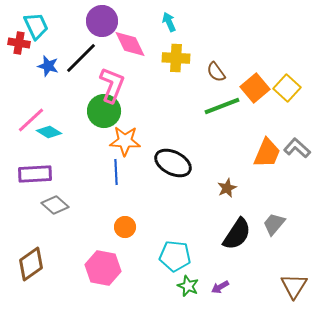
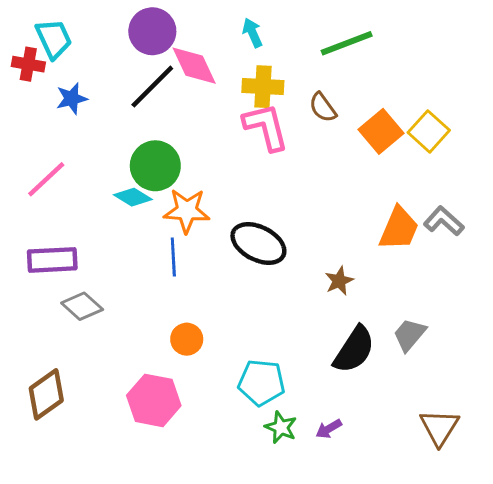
black line: (81, 58) -> (152, 87), moved
blue star: (48, 66) -> (72, 99), turned -30
pink L-shape: (112, 85) -> (266, 127), moved, turned -36
green line: (222, 106) -> (347, 43), moved
cyan diamond: (49, 132) -> (133, 197), moved

